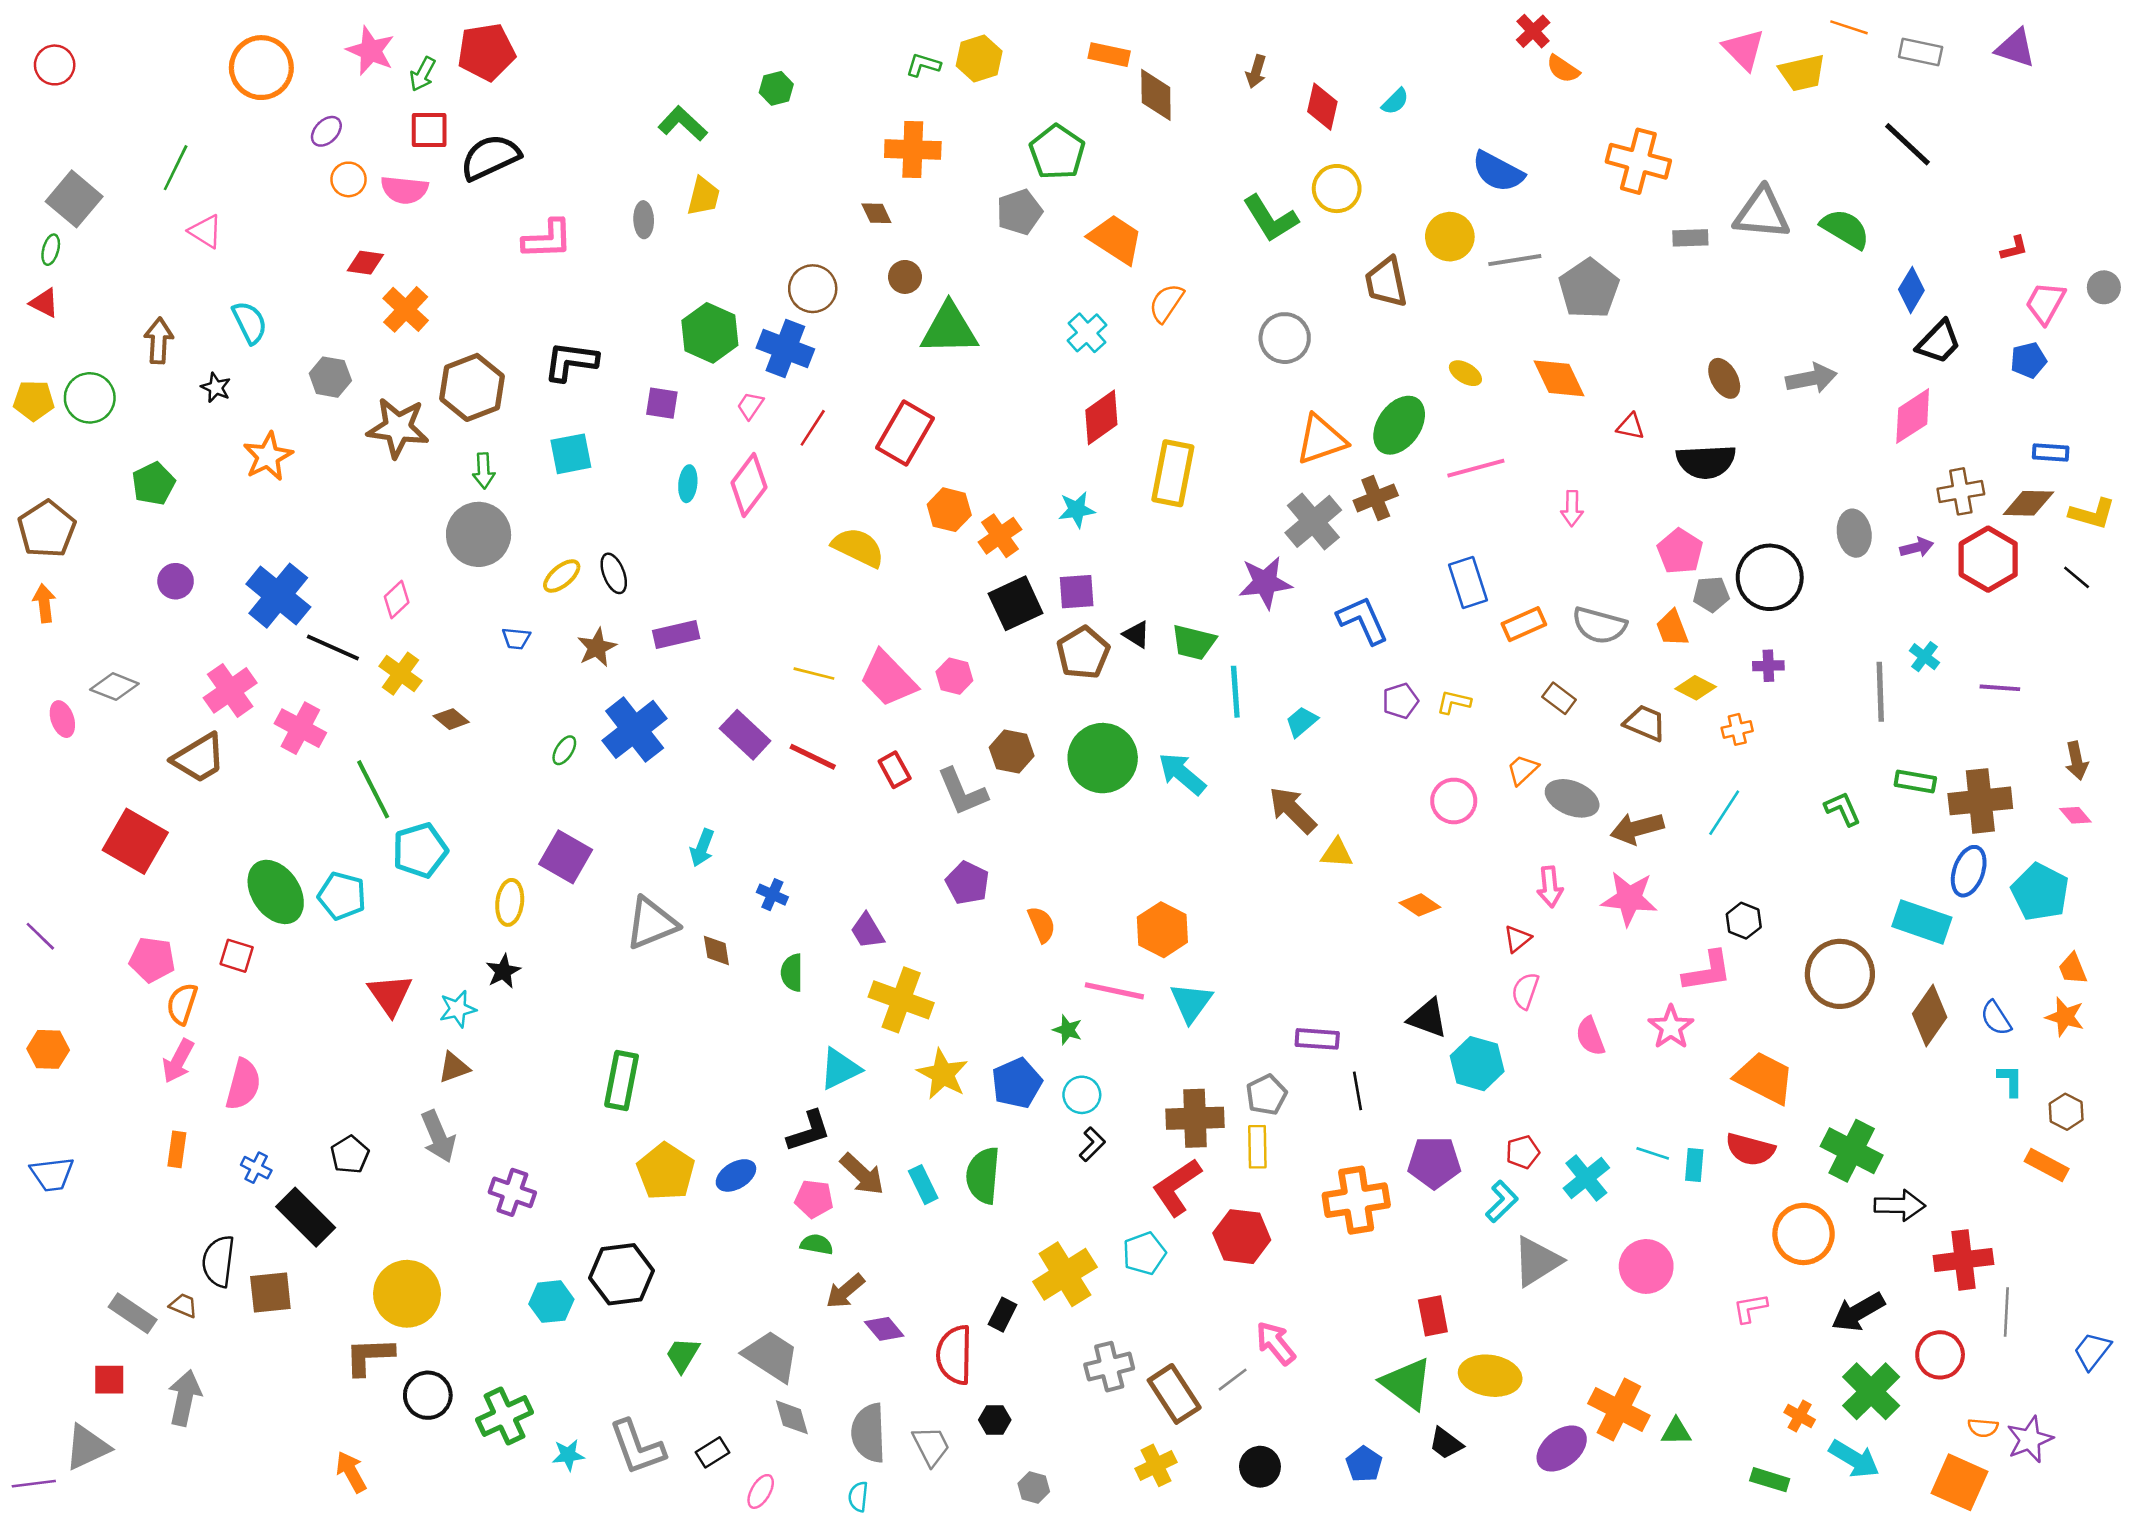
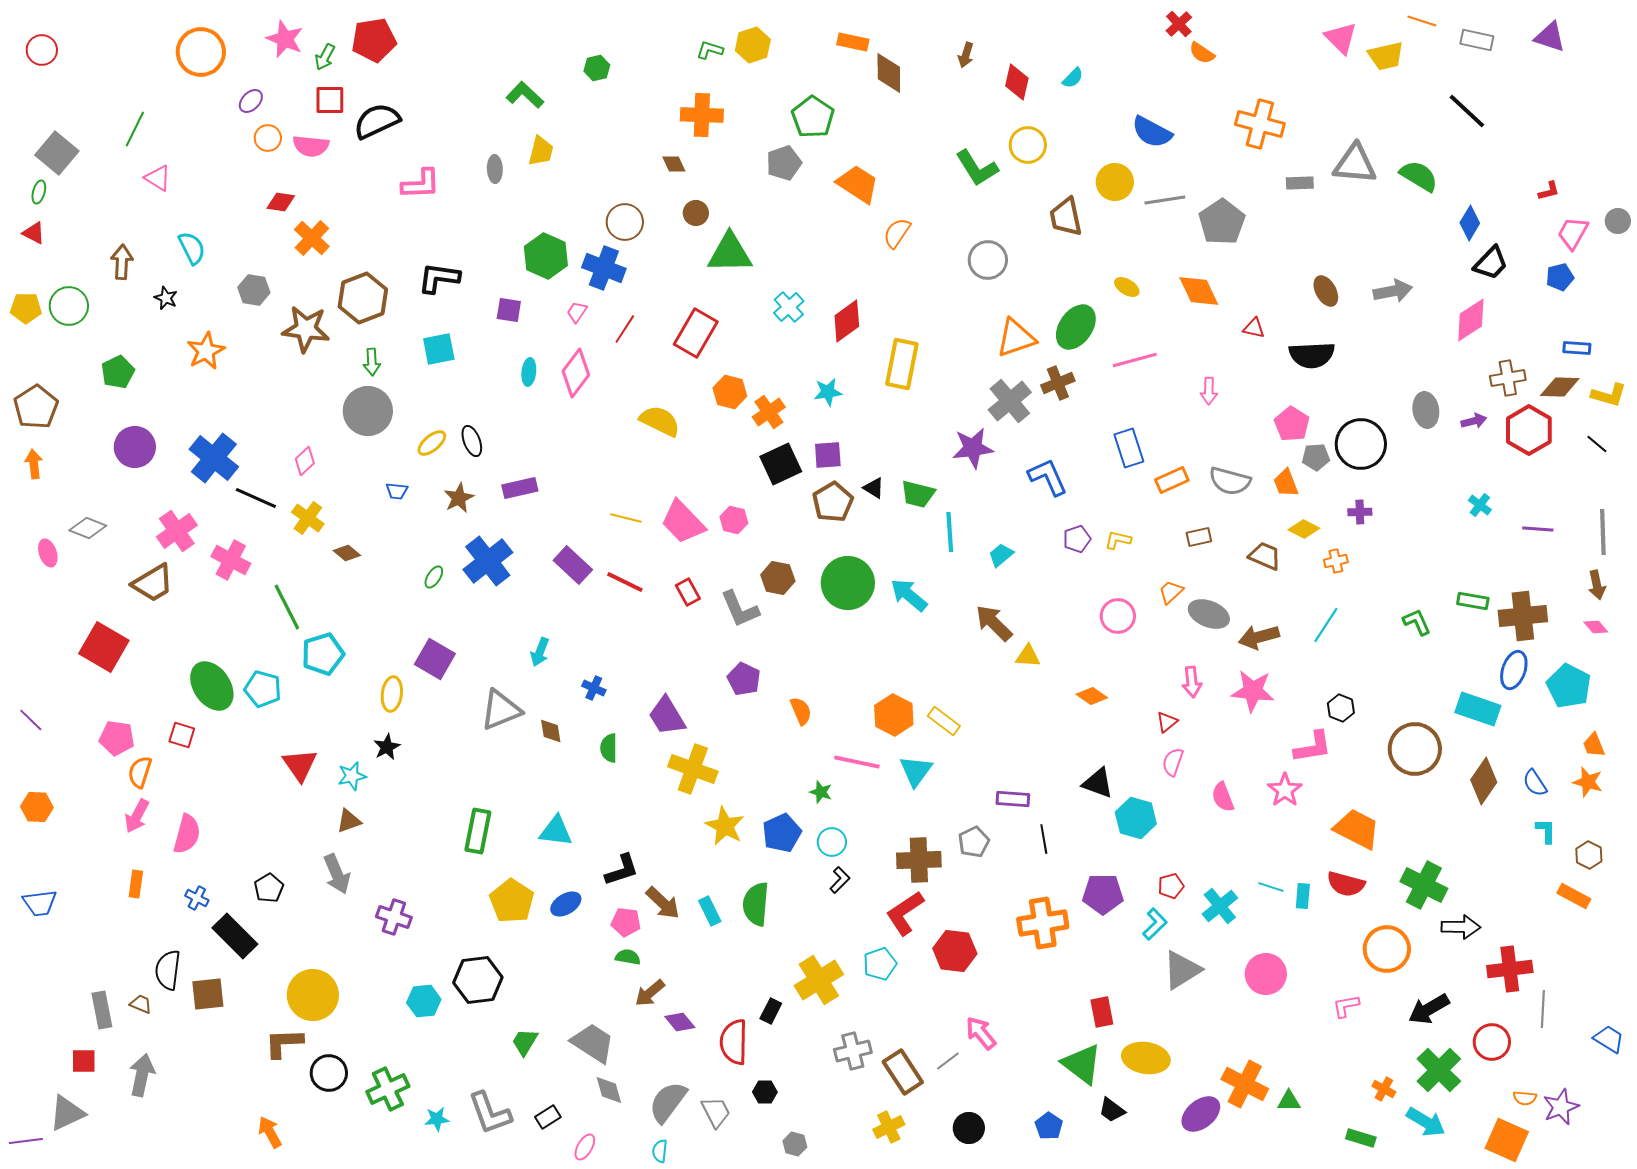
cyan cross: (1087, 333) -> (789, 307), moved
purple circle: (176, 581) -> (135, 447), size x1.5
gray line: (1880, 692) -> (1603, 532), moved
brown rectangle: (1559, 698) -> (1199, 537), turned -50
purple trapezoid: (867, 931) -> (667, 716), size x1.4
cyan triangle: (840, 1069) -> (556, 831), moved, turned 33
yellow rectangle: (1257, 1147) -> (944, 721), moved, turned -52
gray rectangle: (133, 1313) -> (102, 1010), turned 45
blue trapezoid: (2092, 1351) -> (1609, 1039), turned 84
gray semicircle: (869, 1433) -> (668, 1102), turned 39

